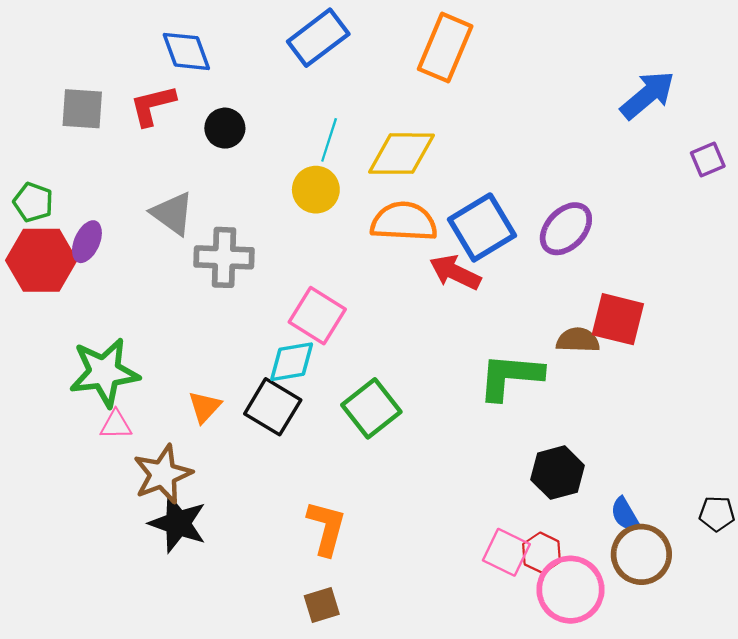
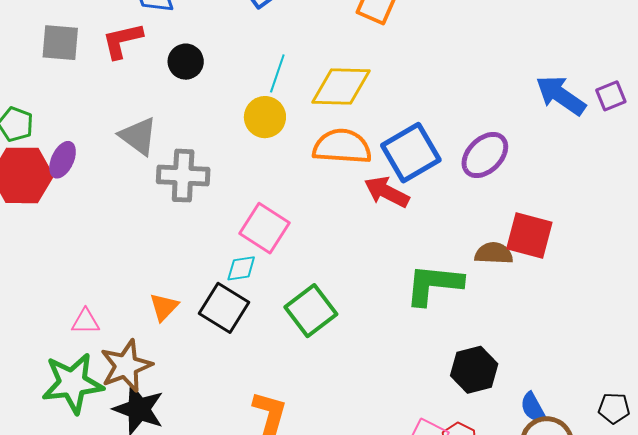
blue arrow: (647, 95) -> (561, 95), moved, turned -106
cyan diamond: (292, 362) -> (241, 268), size x0.7
green star: (104, 372) -> (73, 383), moved

